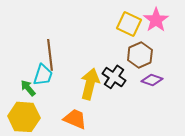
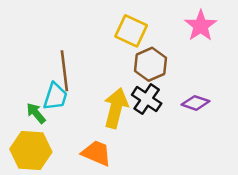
yellow square: (129, 24) -> (131, 31), moved
brown hexagon: (140, 55) -> (150, 64), moved

